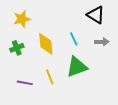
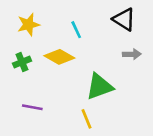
cyan line: (74, 39) -> (76, 30), moved
yellow diamond: (46, 44) -> (59, 57), turned -55
yellow line: (50, 77) -> (87, 119), moved

